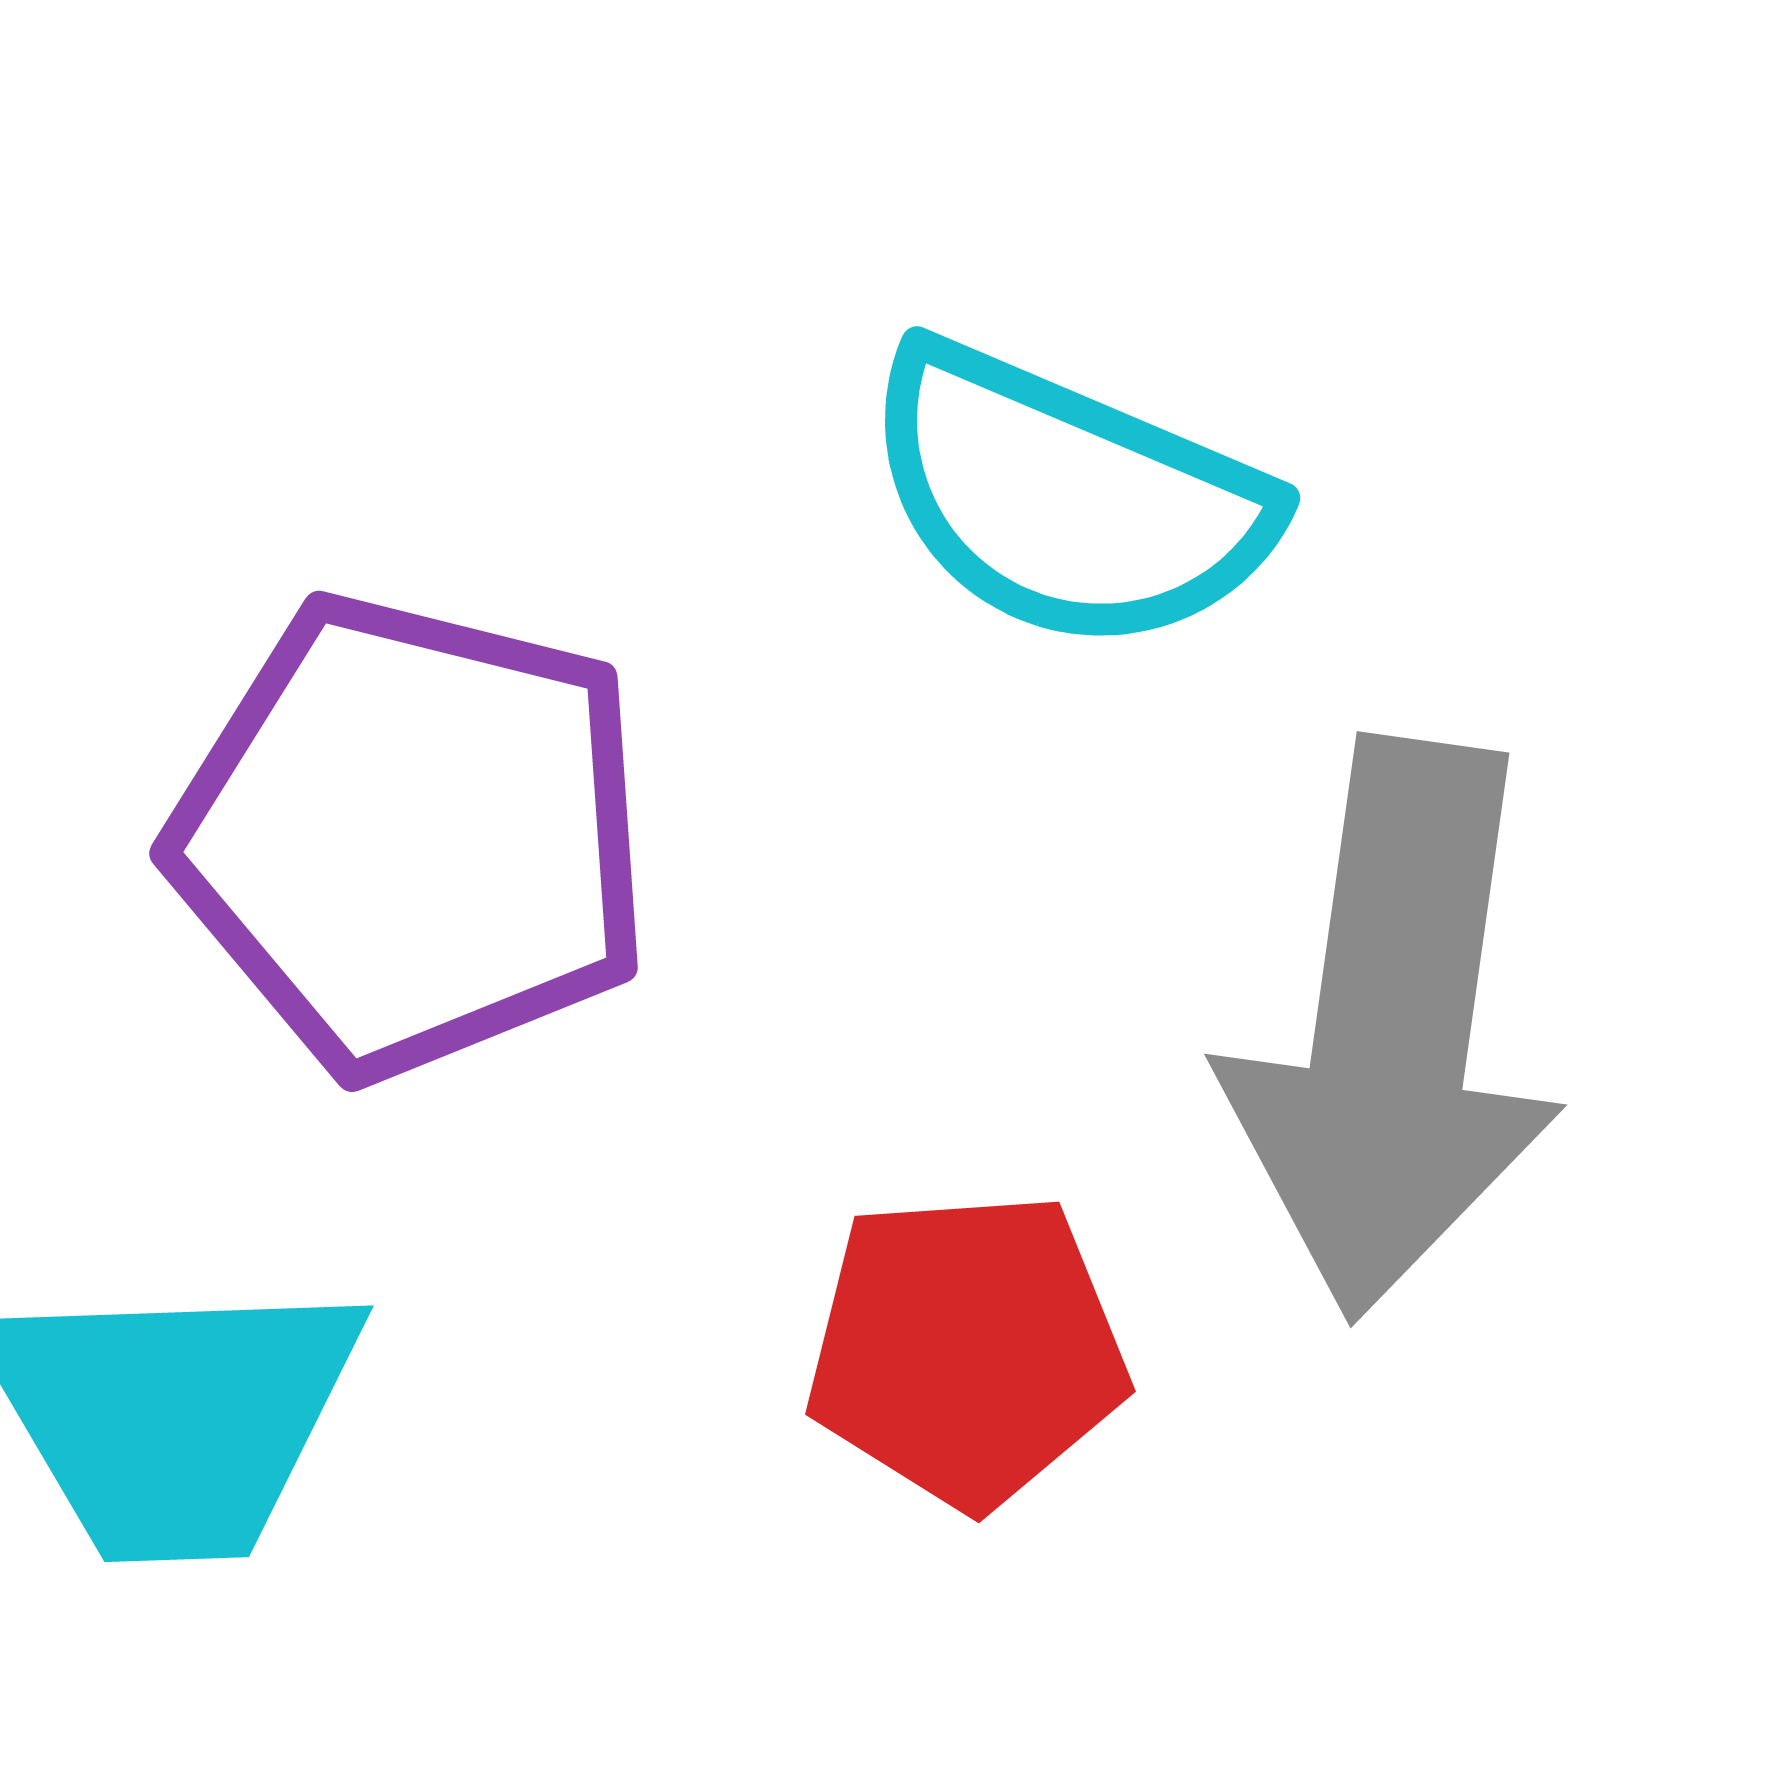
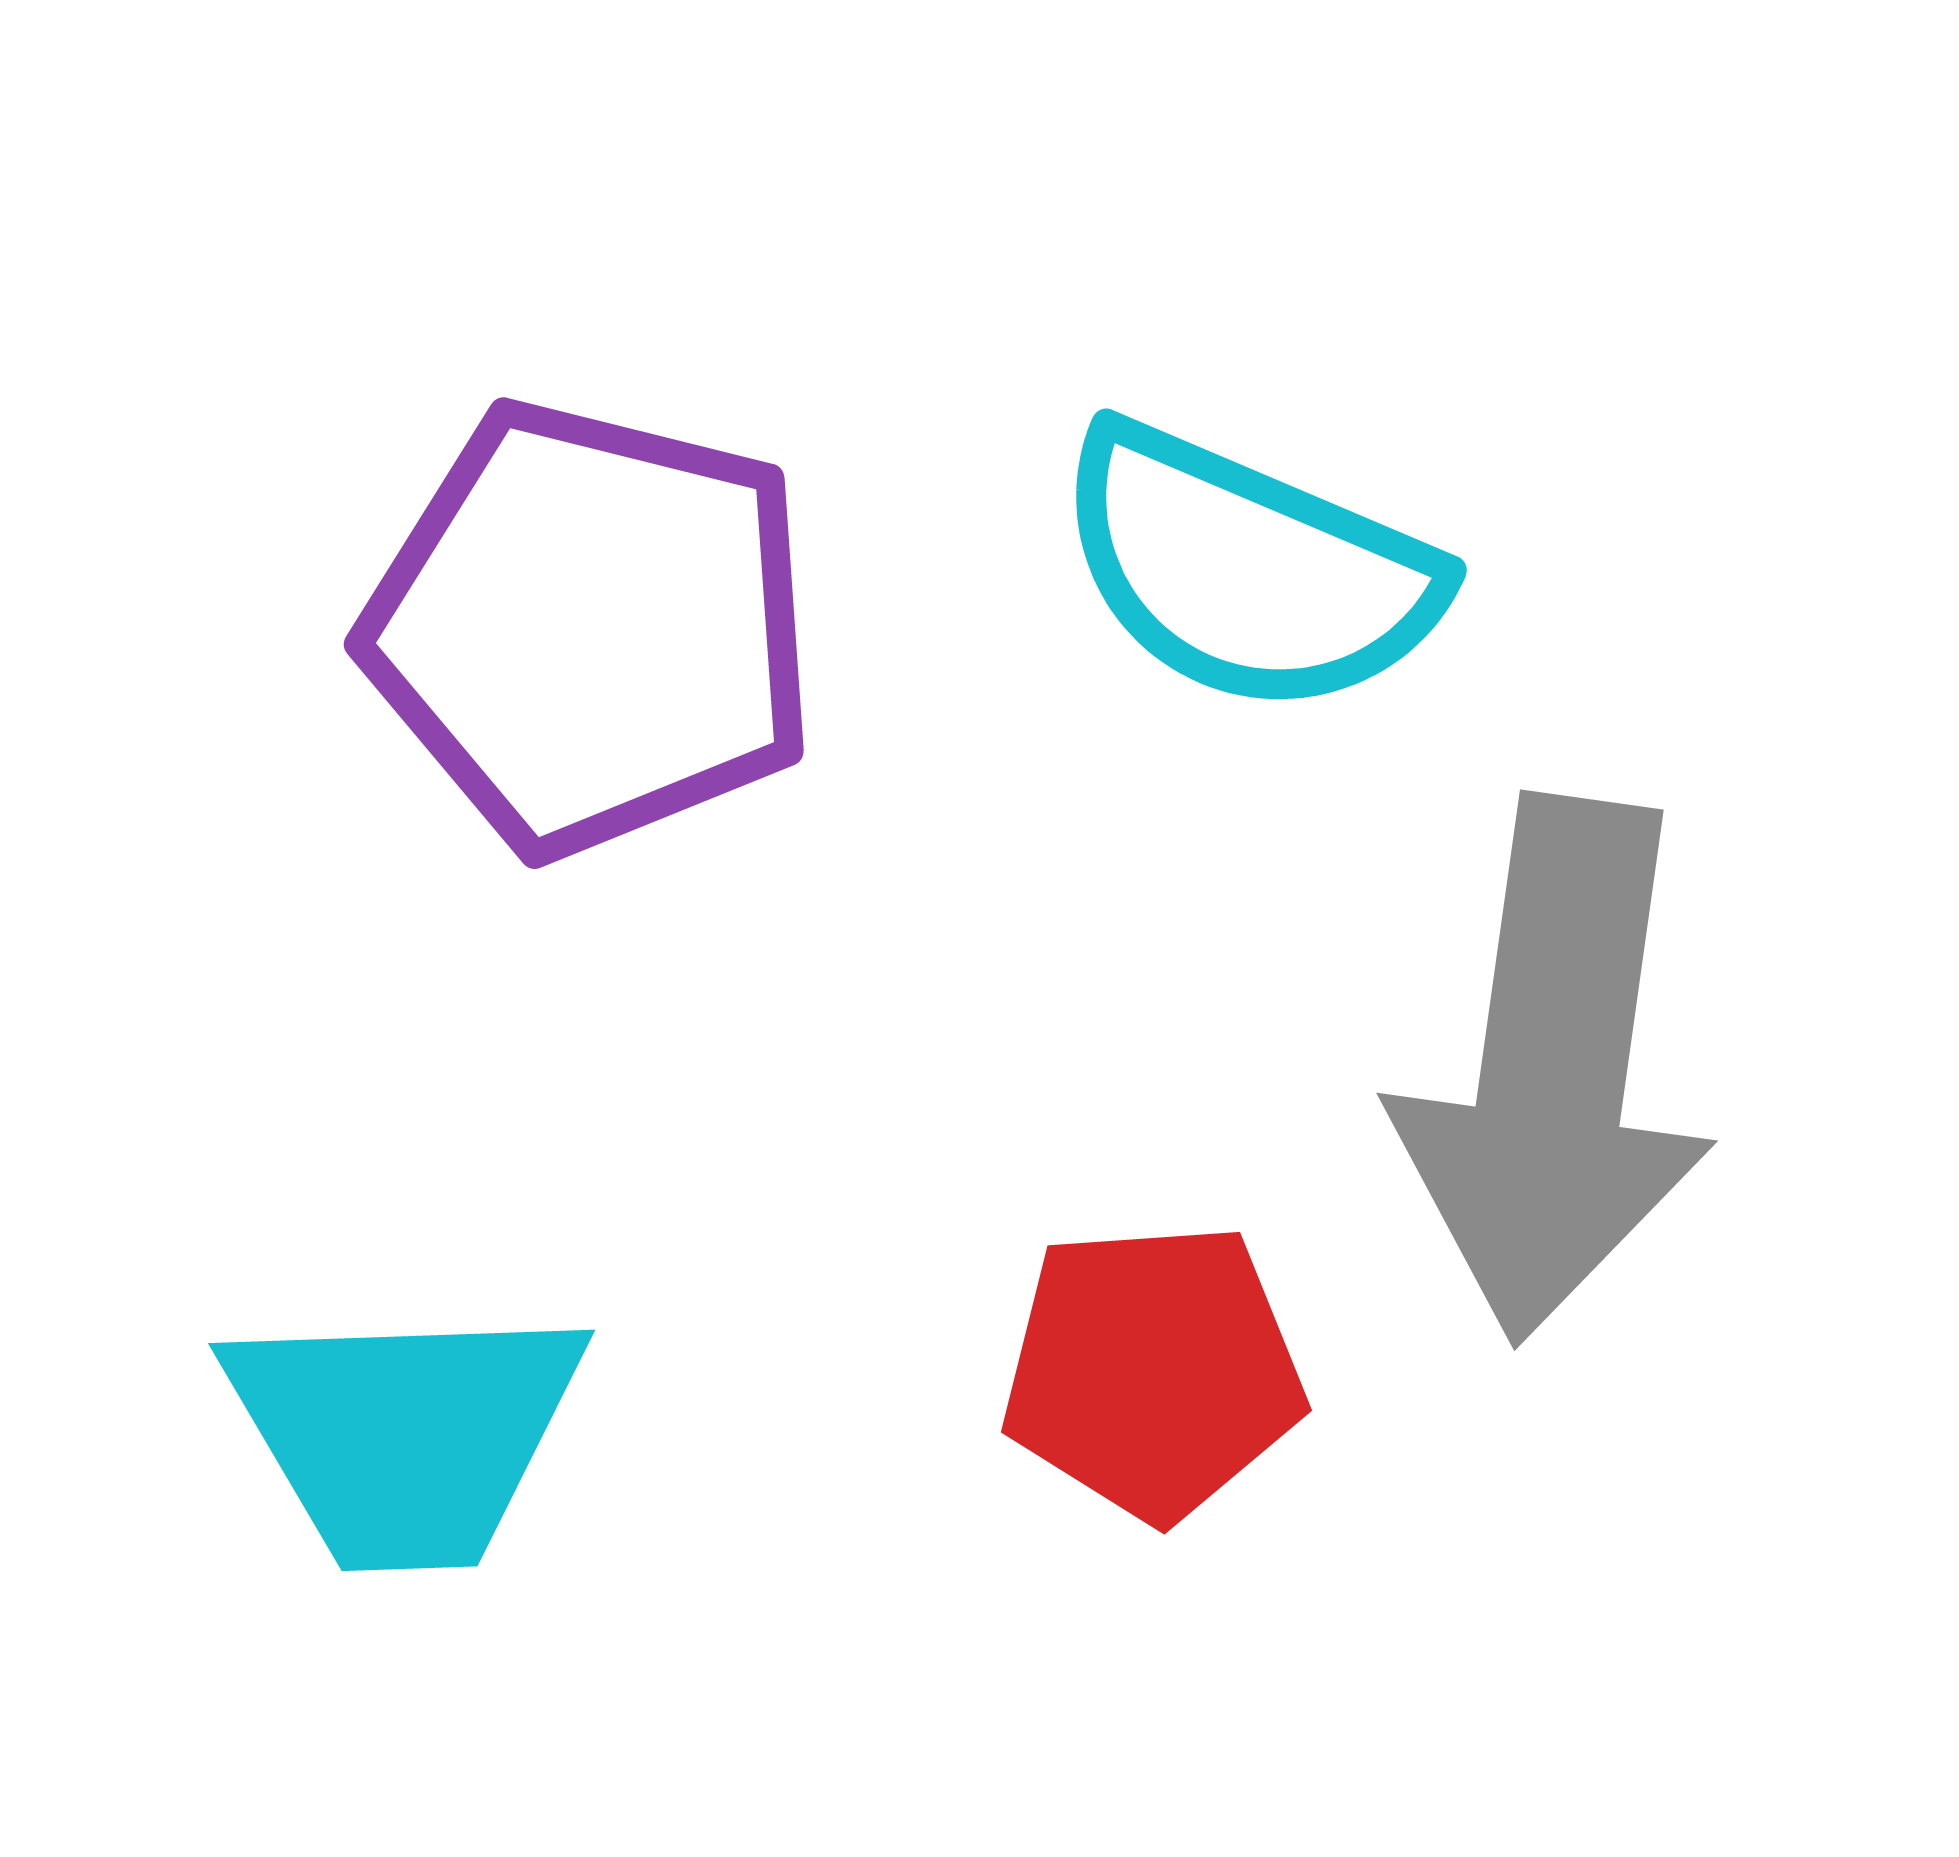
purple pentagon: (412, 836) -> (591, 628), moved

